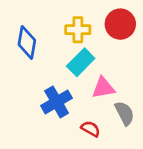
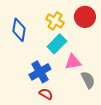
yellow cross: (78, 30) -> (55, 21), turned 30
red semicircle: (91, 129) -> (46, 94), moved

